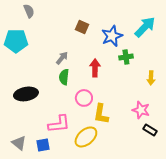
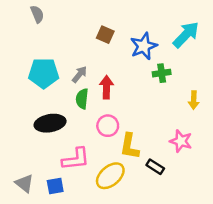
cyan pentagon: (16, 41) -> (44, 73), moved
red arrow: (95, 68) -> (106, 87), moved
black ellipse: (26, 94) -> (50, 123), moved
black rectangle: (150, 130) -> (155, 167), moved

